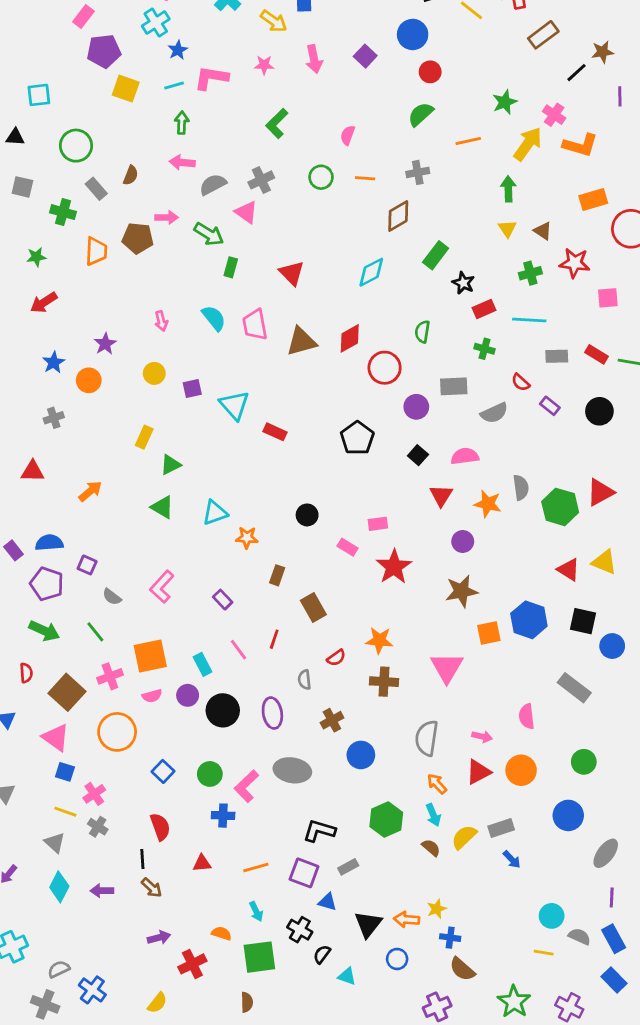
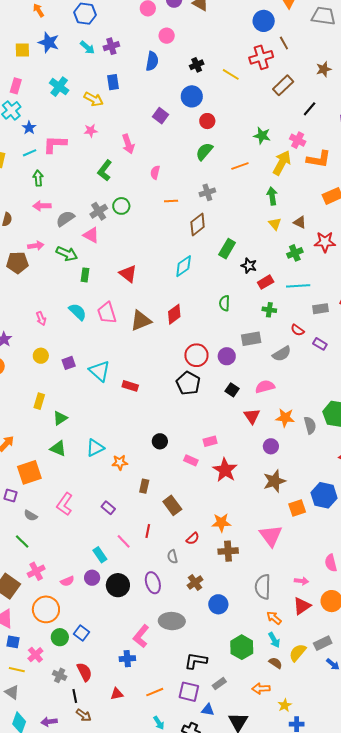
brown star: (603, 52) -> (324, 69), moved
pink arrow: (314, 59) -> (128, 144), moved
green star: (505, 102) -> (262, 136), turned -30
green circle: (321, 177) -> (121, 206), moved
red circle: (385, 368) -> (196, 355), moved
gray semicircle: (521, 488) -> (310, 425), moved
orange square: (150, 656) -> (29, 472), moved
green circle: (210, 774) -> (60, 637), moved
gray cross: (98, 827) -> (60, 675), moved
orange arrow: (407, 919) -> (261, 688), moved

